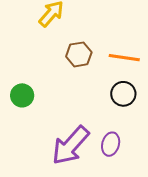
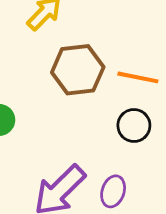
brown hexagon: (79, 54) -> (78, 70), size x1.5

